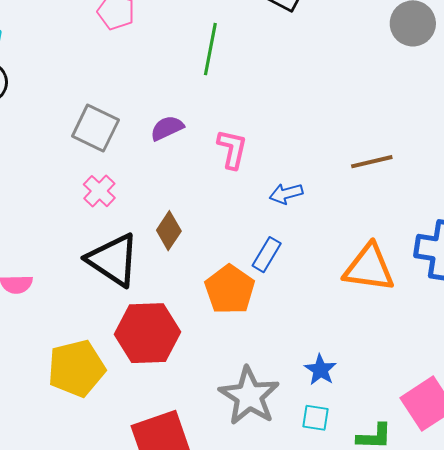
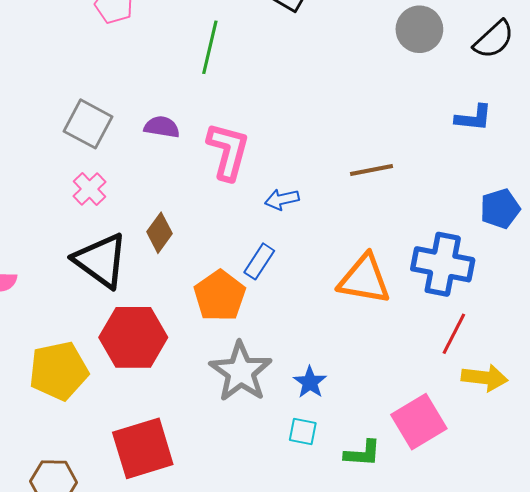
purple semicircle: (167, 128) -> (162, 127), turned 32
pink L-shape: (232, 149) -> (228, 151), size x1.4
gray star: (249, 396) -> (241, 372), moved

